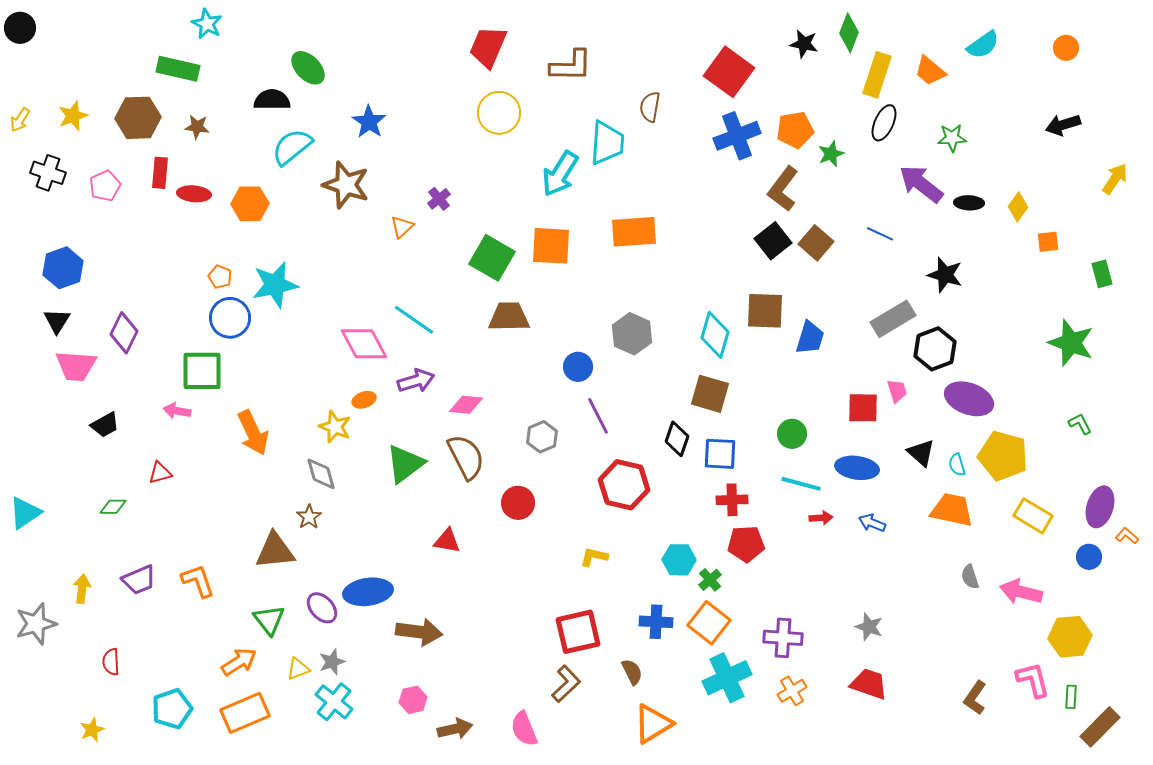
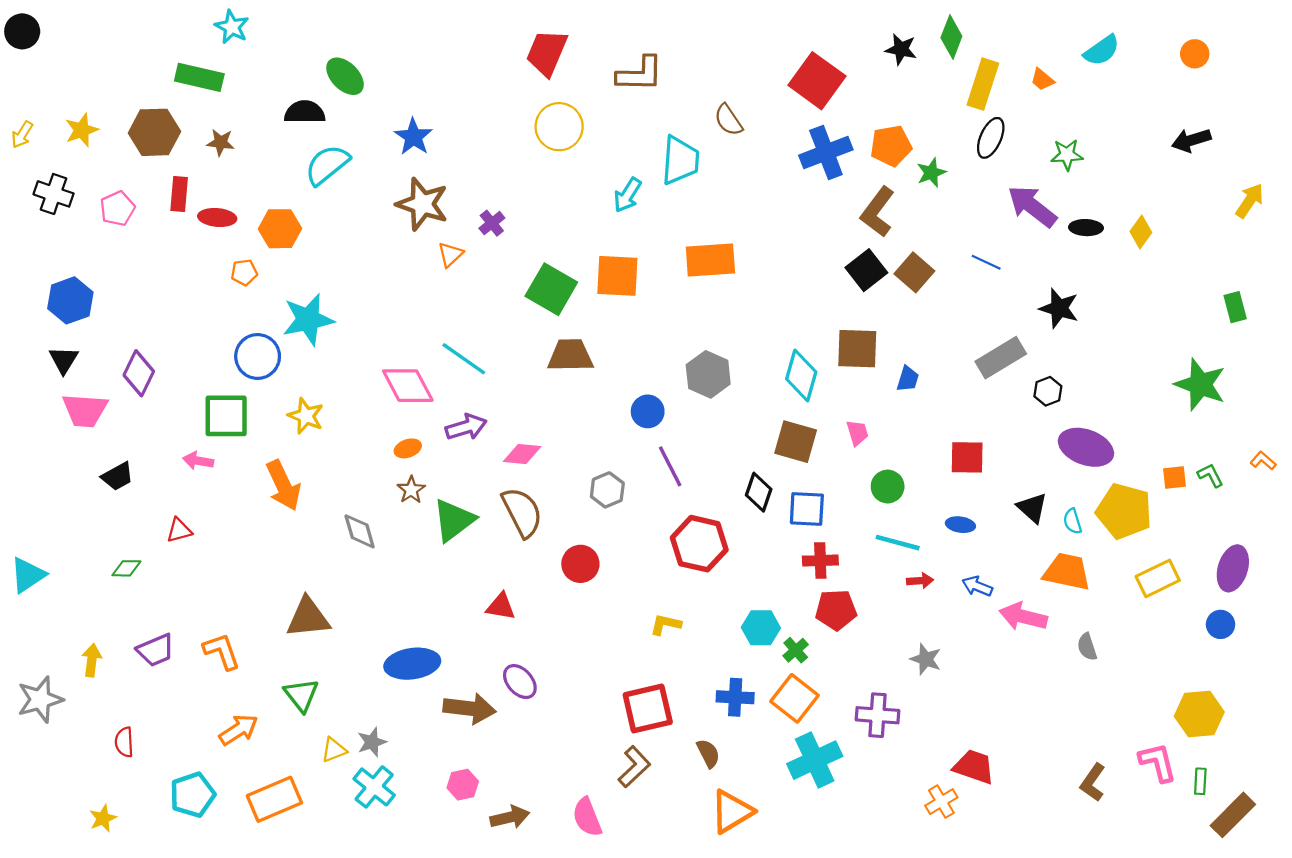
orange trapezoid: (930, 71) -> (1042, 80), size x0.7
brown semicircle: (650, 107) -> (728, 120), turned -44
cyan arrow: (560, 174) -> (628, 195), size x0.7
brown star: (346, 185) -> (422, 204), moved
orange square: (1048, 242) -> (1175, 478), moved
orange pentagon: (220, 277) -> (244, 272), moved, turned -30
blue trapezoid: (810, 338) -> (908, 379), size x0.7
black hexagon: (935, 349) -> (1048, 391), size x0.6
pink trapezoid: (897, 391) -> (857, 433), moved
yellow star: (335, 427) -> (306, 416), moved
blue ellipse: (857, 468) -> (960, 525), size x0.6
yellow rectangle: (1033, 516) -> (1158, 578), turned -57
brown star: (309, 517) -> (411, 490), moved
orange L-shape: (1127, 536) -> (1263, 461), moved
pink arrow: (1021, 592) -> (1023, 617), moved
purple ellipse: (322, 608) -> (520, 682), moved
gray star: (869, 627) -> (926, 659), moved
orange arrow: (239, 662) -> (239, 730), moved
orange cross: (792, 691) -> (941, 802), moved

